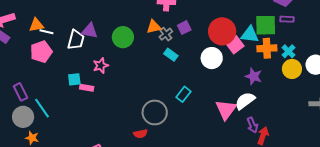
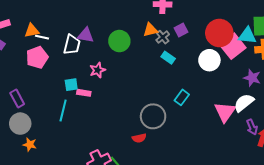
pink square: (235, 45) -> (233, 46), size x1.4
cyan line: (42, 108) -> (63, 110), moved, turned 50

